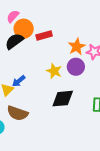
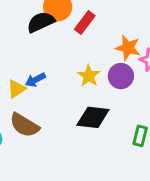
red rectangle: (44, 36) -> (85, 22), turned -49
orange star: (77, 47) -> (128, 48), turned 30

